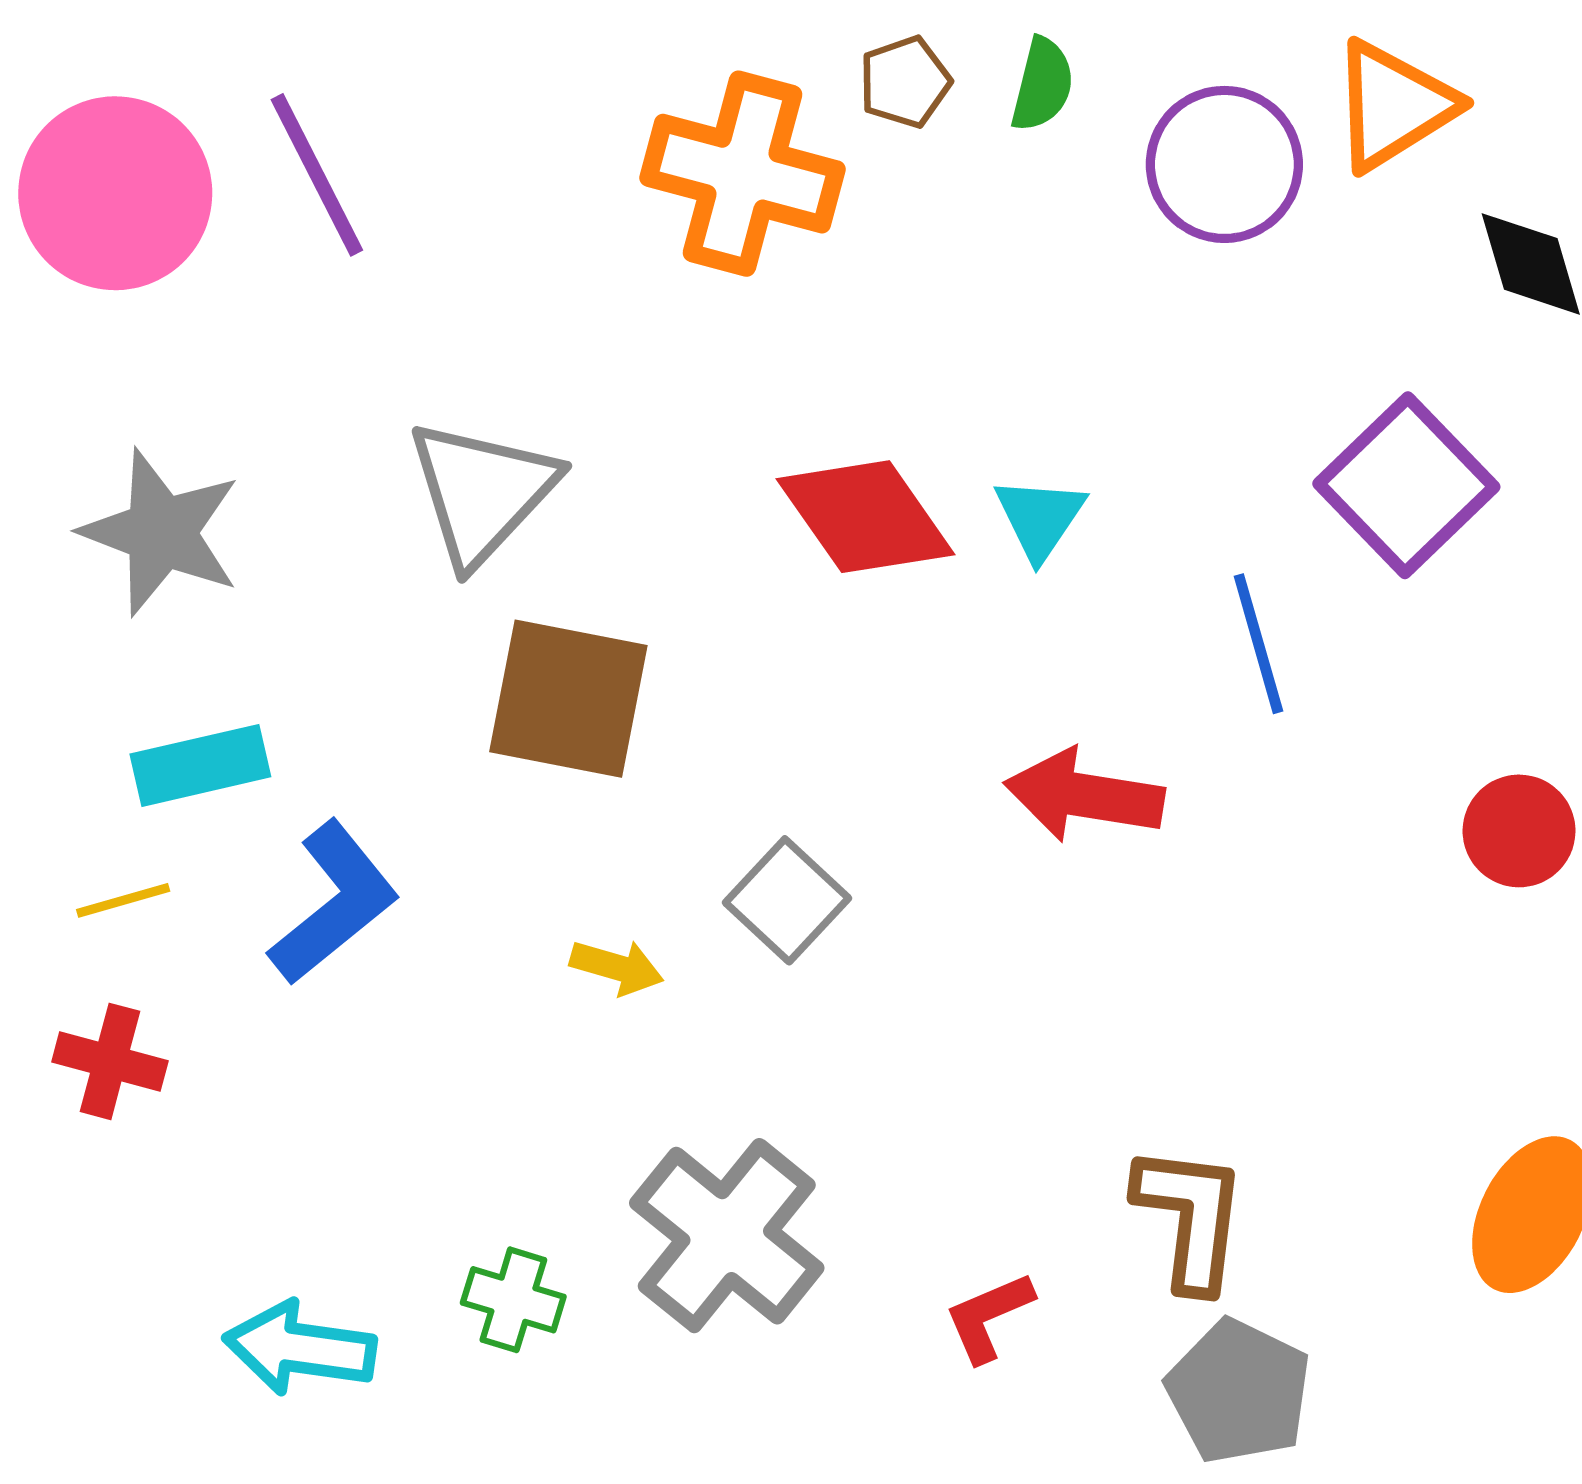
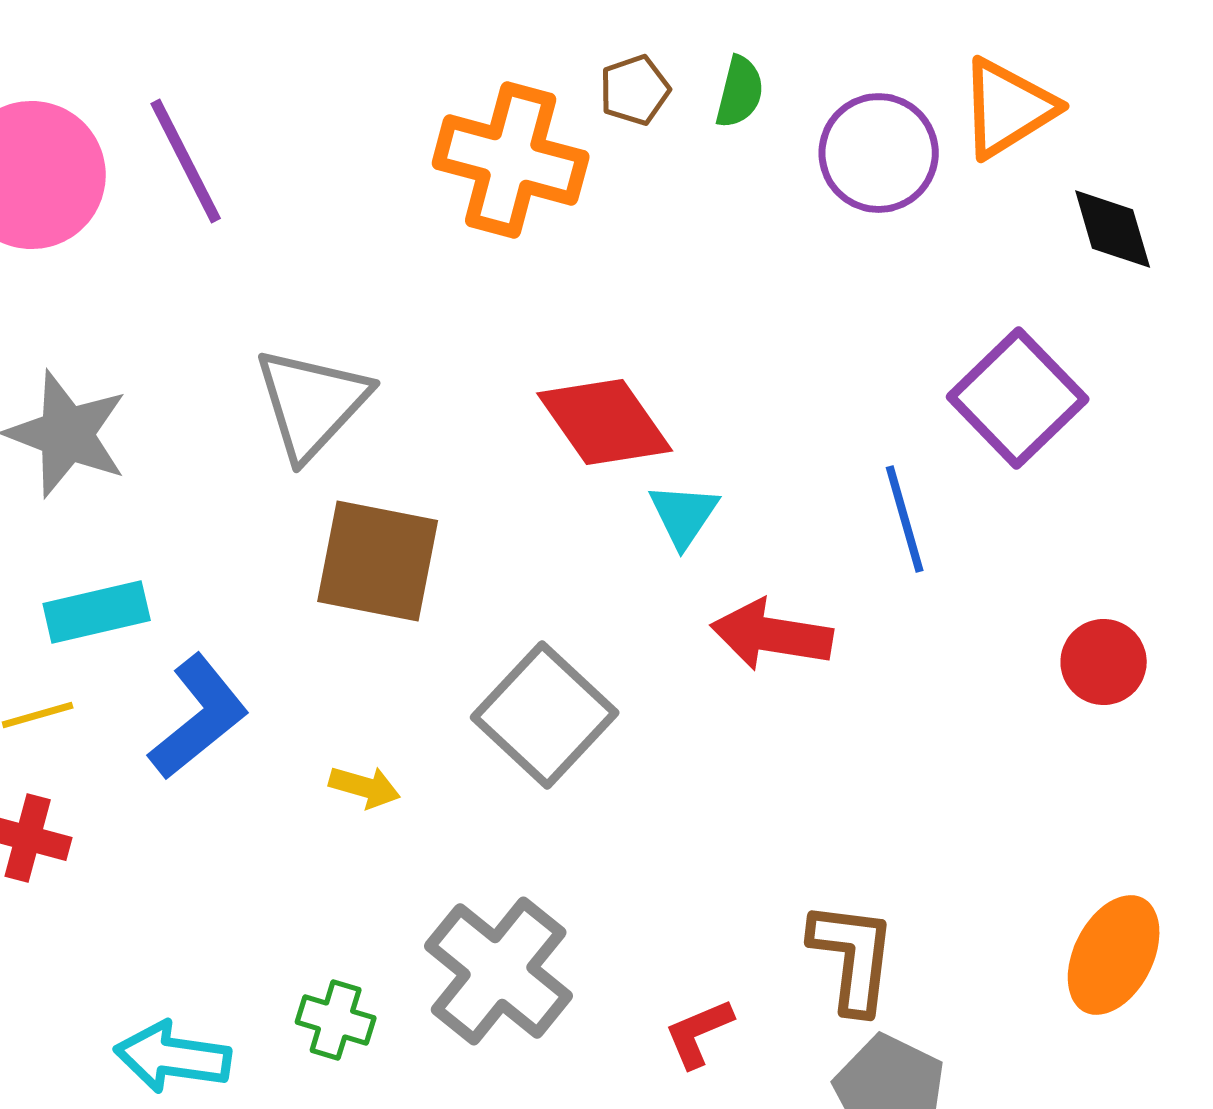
cyan triangle: (1040, 518) -> (684, 515), moved
gray square: (787, 900) -> (545, 715), size x1.5
yellow arrow: (617, 967) -> (365, 787), moved

